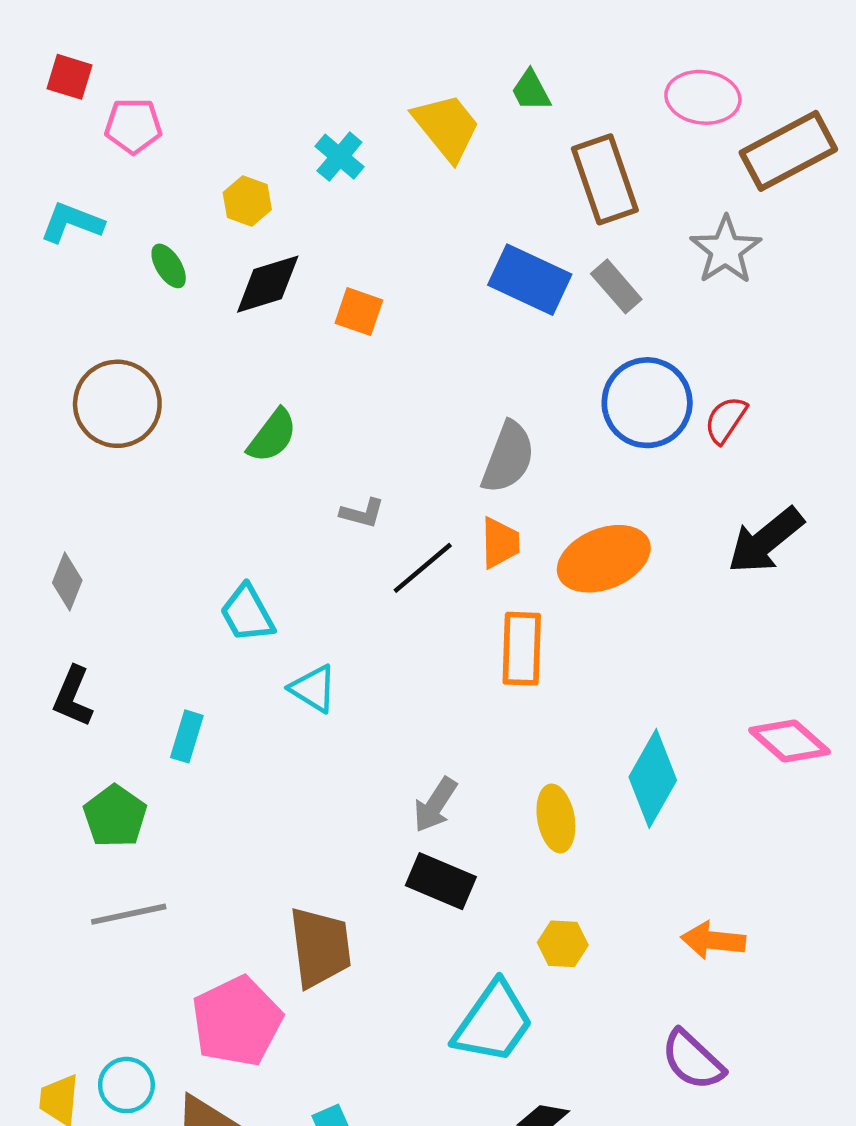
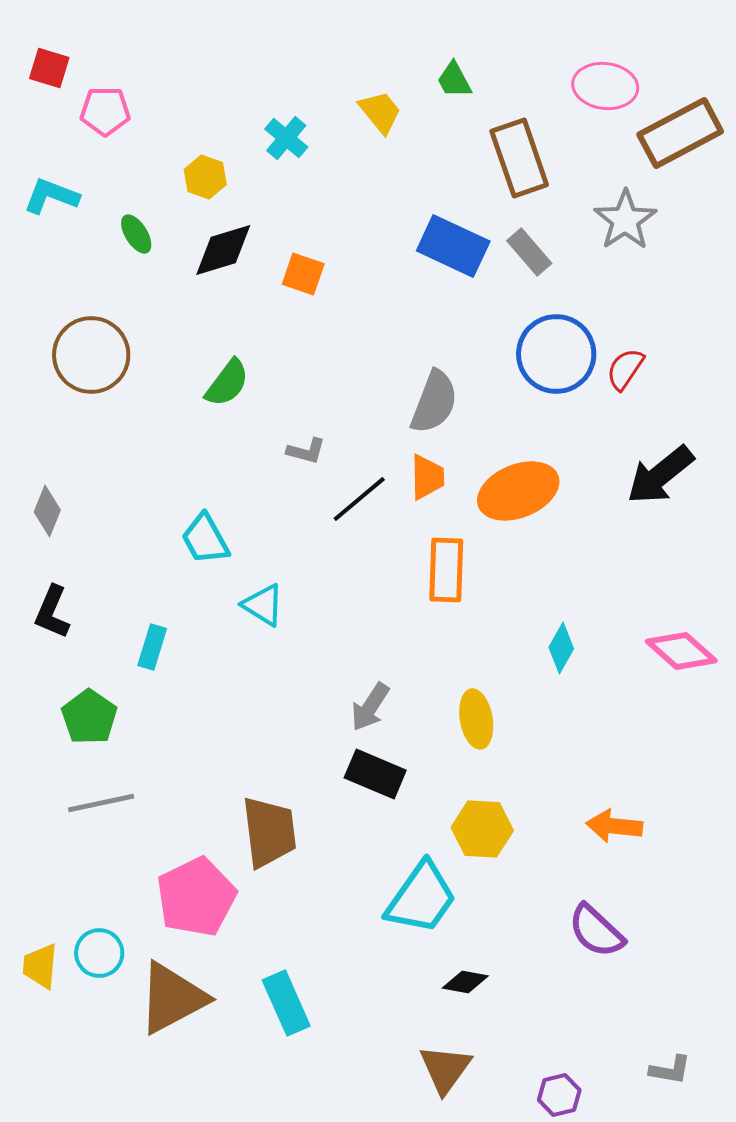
yellow trapezoid: (447, 127) -> (380, 112), size x0.7
cyan diamond: (653, 779) -> (561, 648), moved, size x0.6
yellow hexagon: (563, 944) -> (482, 829), size x1.4

